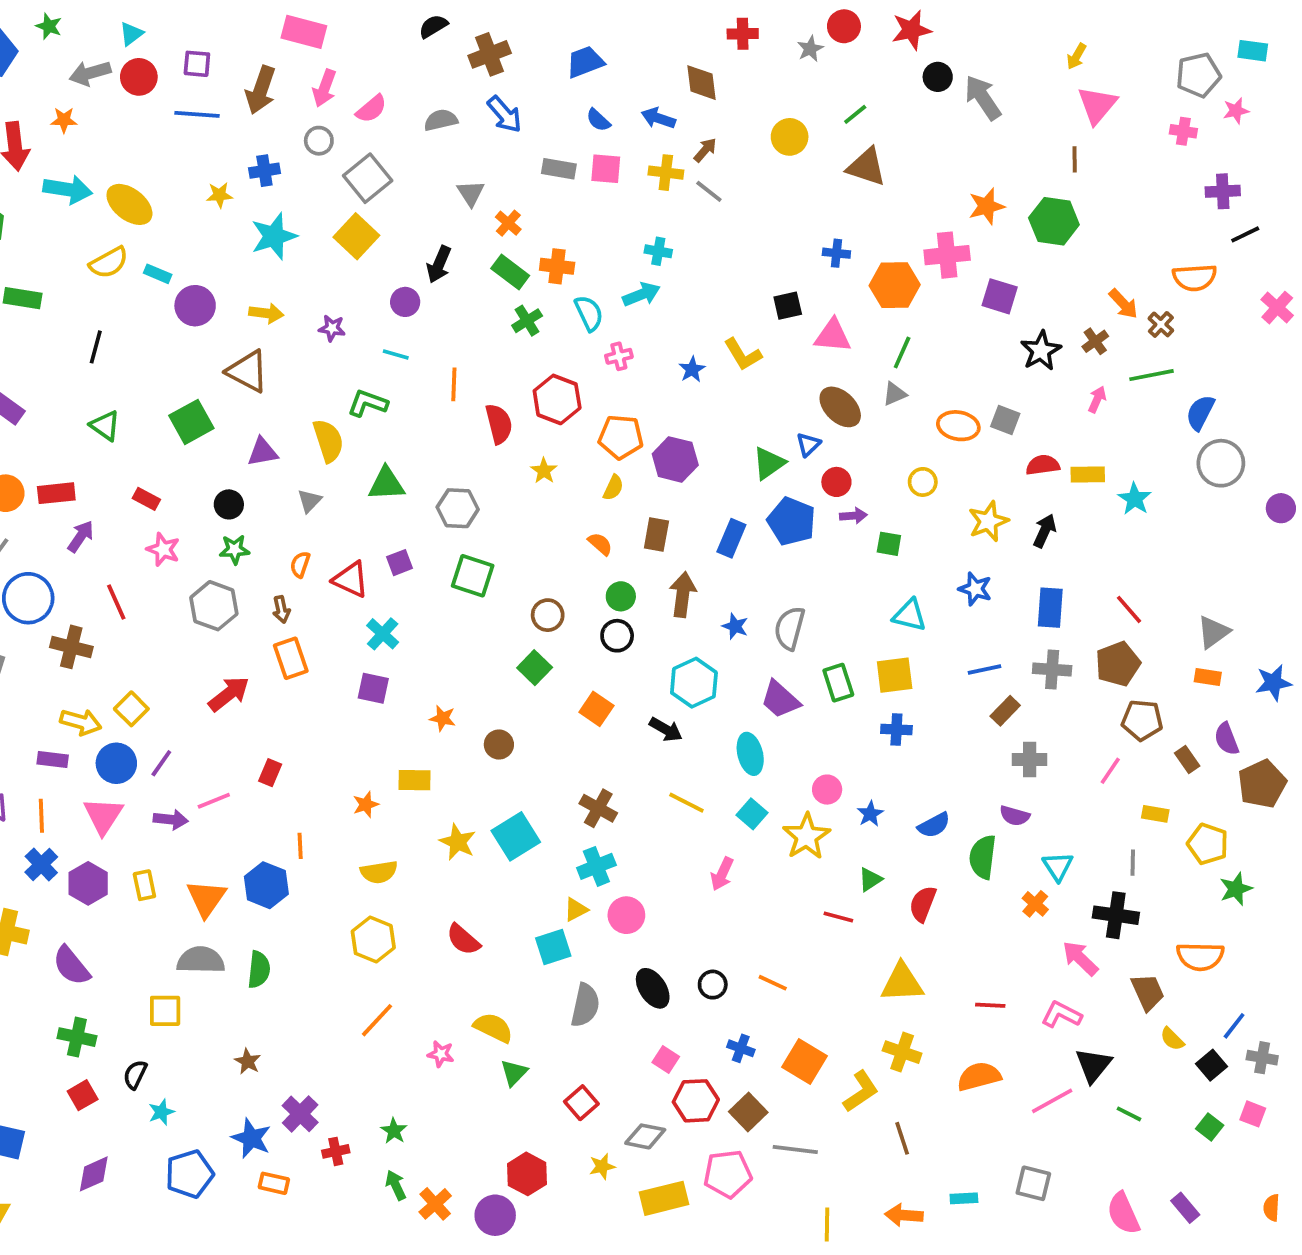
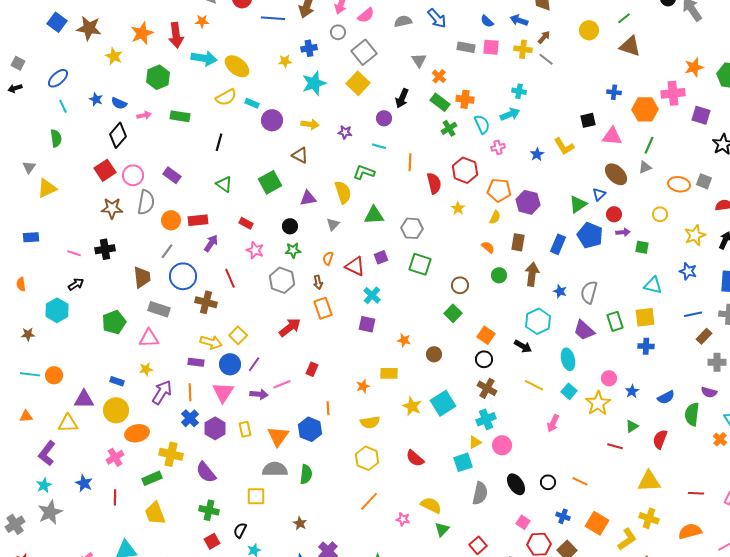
brown triangle: (248, 371) -> (300, 155), size x0.7
black circle: (617, 636) -> (484, 359), moved

